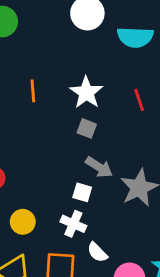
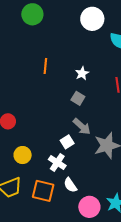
white star: (86, 93) -> (82, 73), size x0.6
white square: (82, 192) -> (67, 142), turned 32

